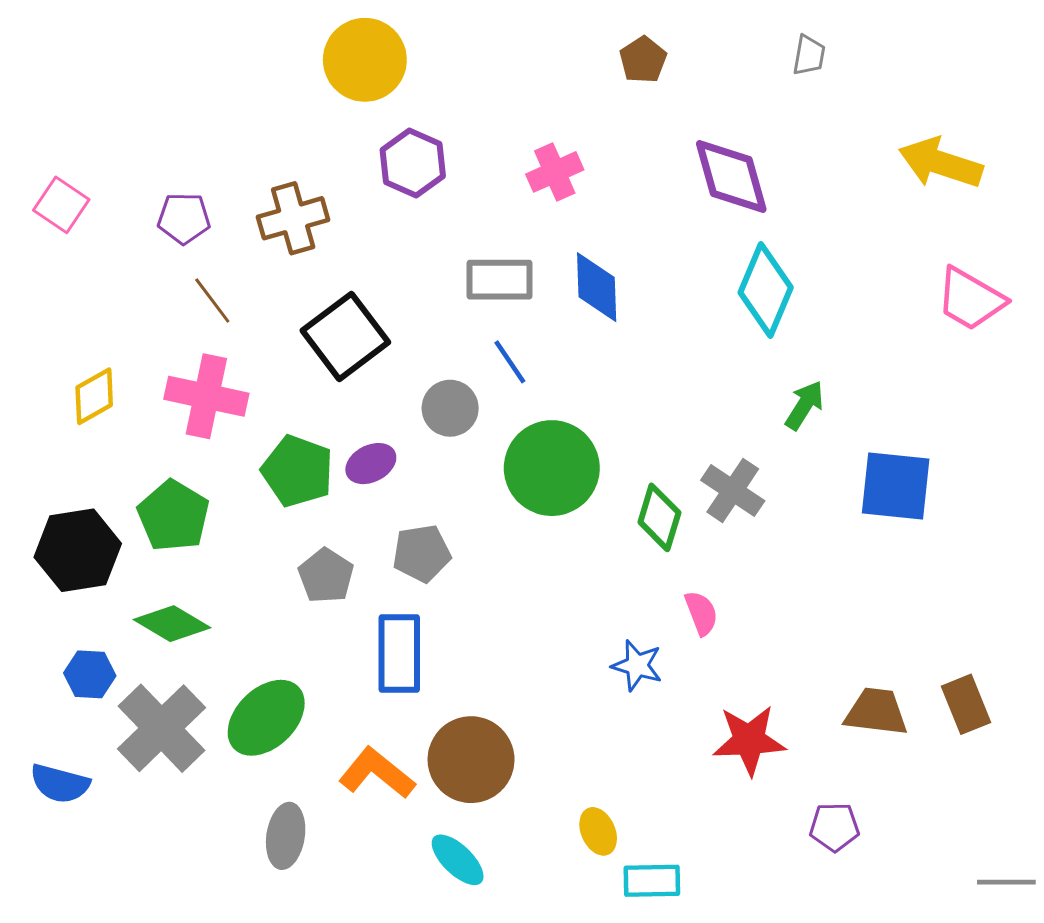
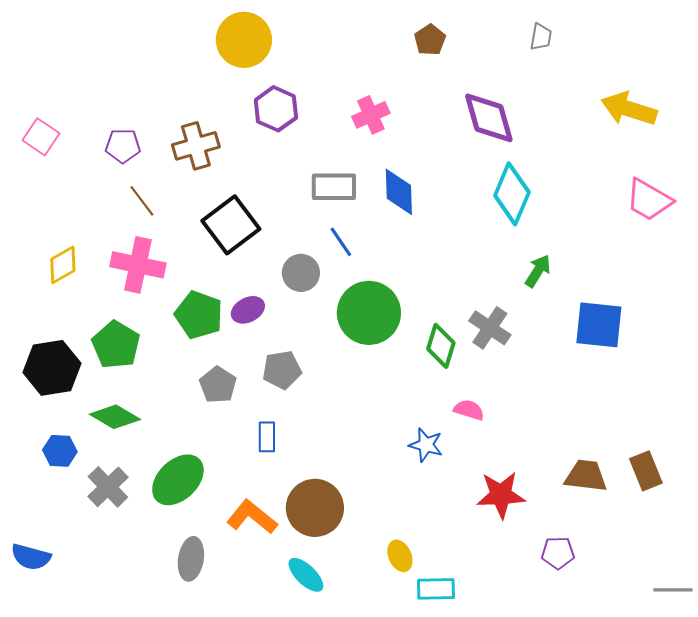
pink semicircle: (701, 613) -> (469, 410), turned -52
blue rectangle: (399, 653) -> (267, 437), size x0.6
gray cross: (161, 728) -> (108, 487), size x0.7
blue semicircle: (60, 784) -> (31, 557), moved

